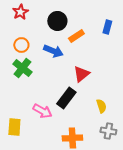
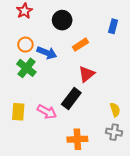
orange rectangle: (76, 36) -> (80, 45), moved
blue arrow: (53, 51) -> (47, 53), moved
yellow semicircle: (101, 106) -> (115, 110), moved
yellow rectangle: (14, 127) -> (18, 112), moved

